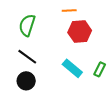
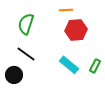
black circle: (26, 81) -> (14, 75), moved

